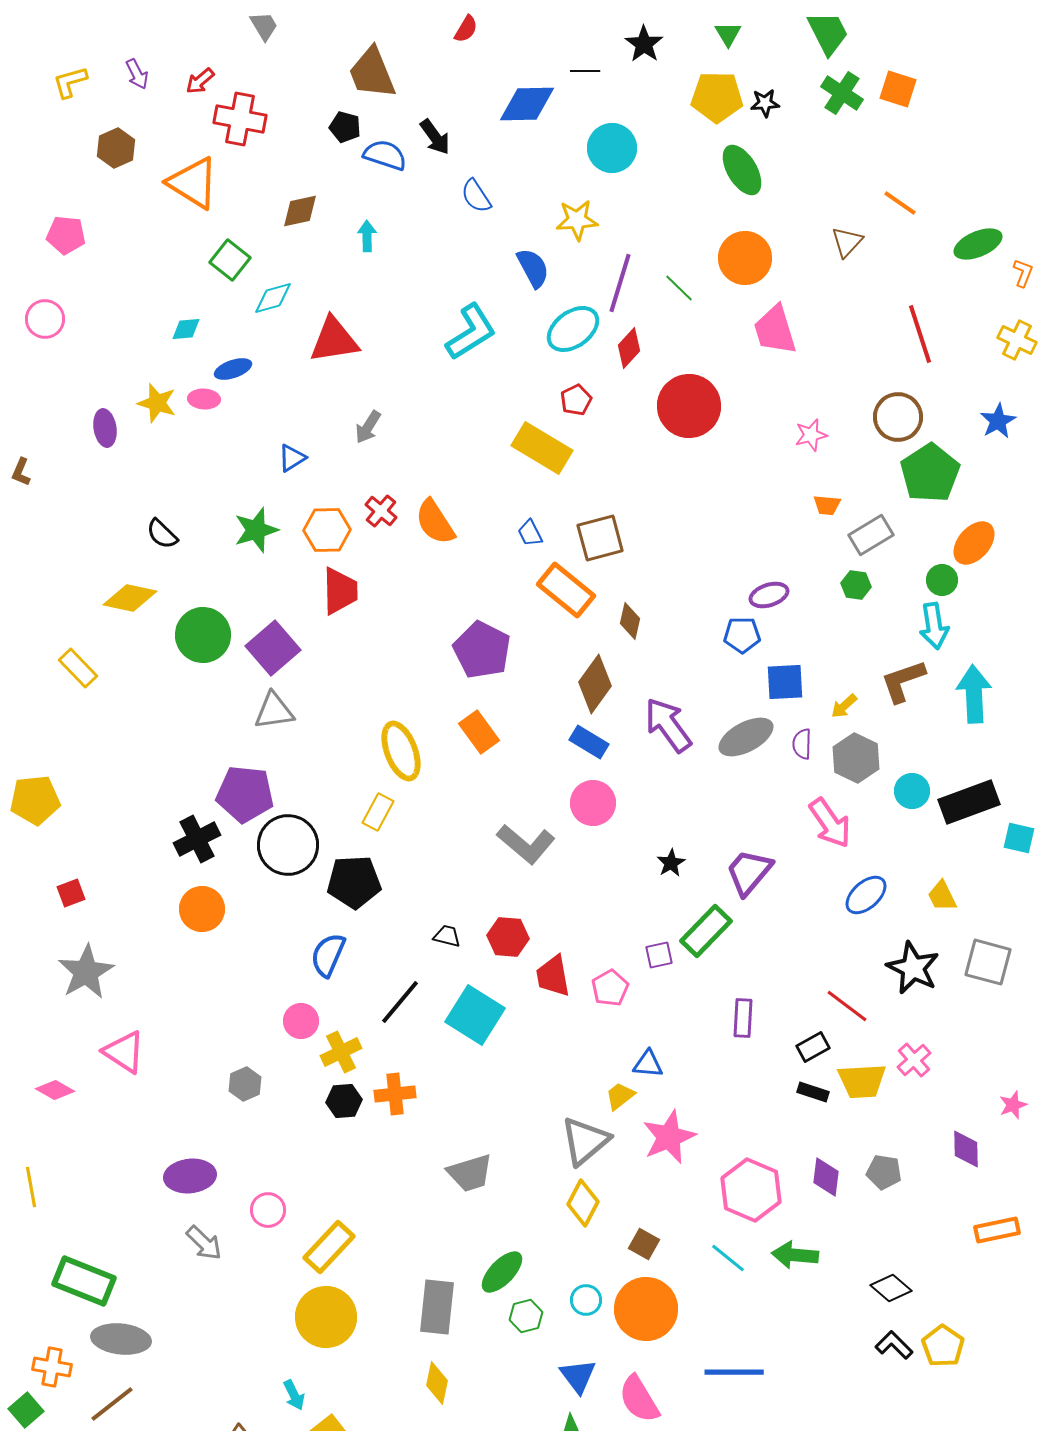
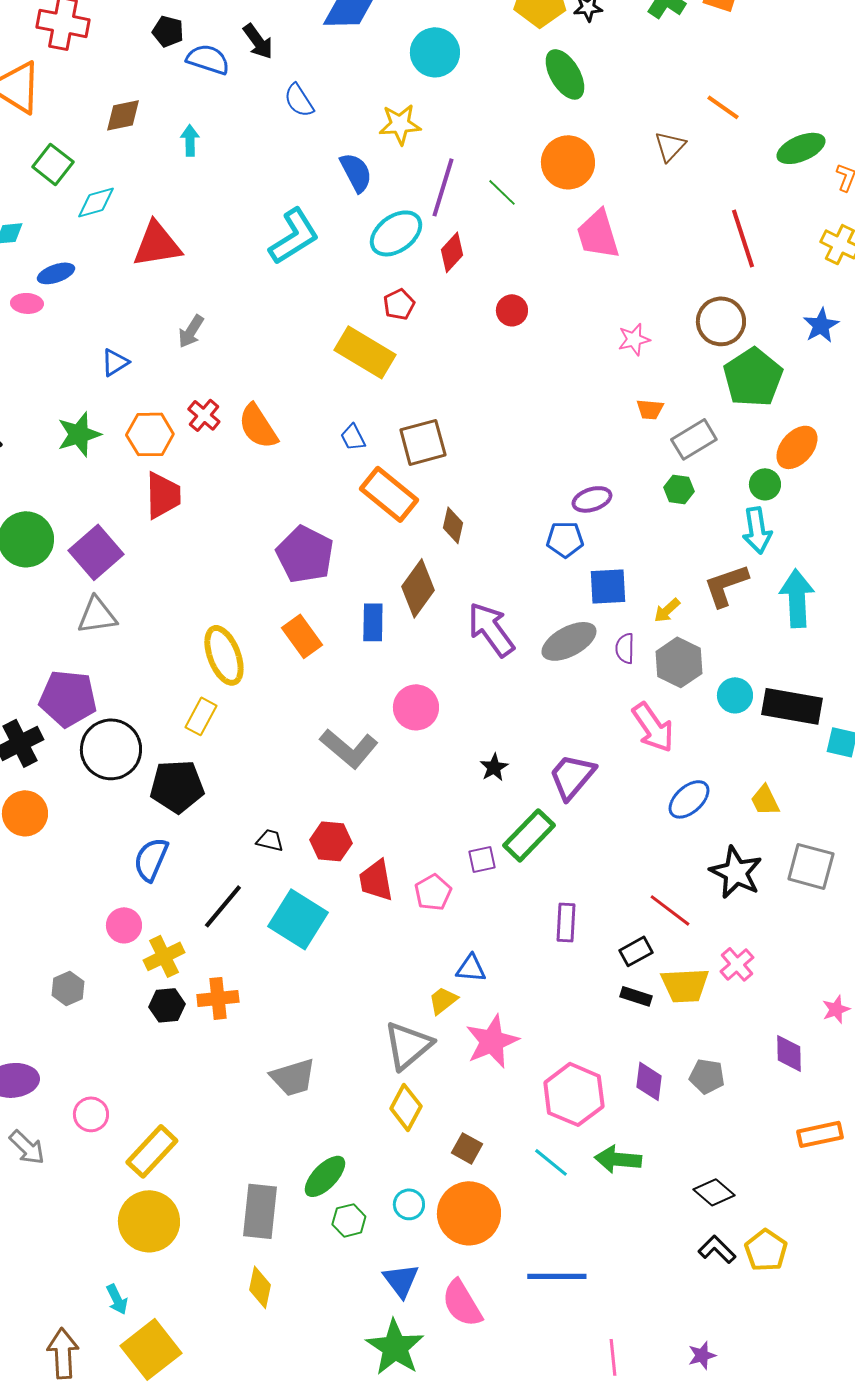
red circle: (689, 406) -> (512, 310), size x0.5
blue rectangle: (589, 742) -> (373, 622), moved, turned 60
black rectangle: (969, 802) -> (792, 706), turned 30

